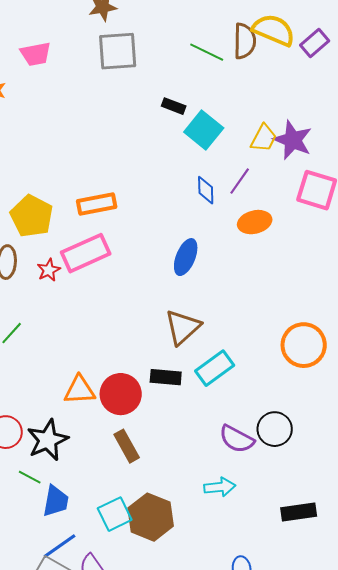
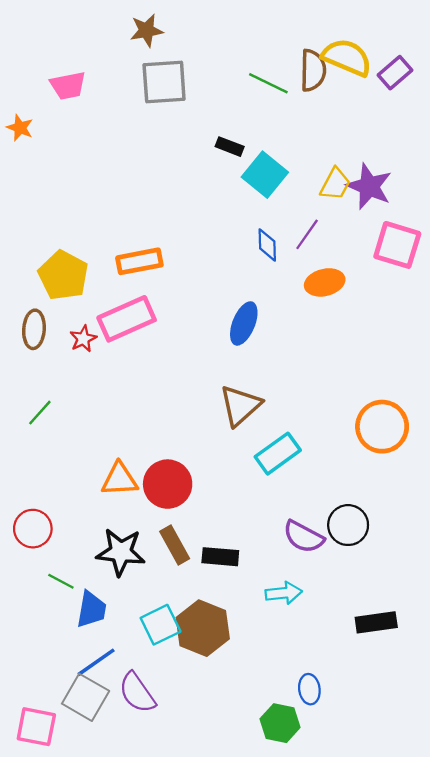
black rectangle: (166, 377) -> (220, 557), moved
black star: (48, 440) -> (121, 552), moved, turned 30

